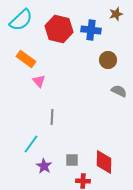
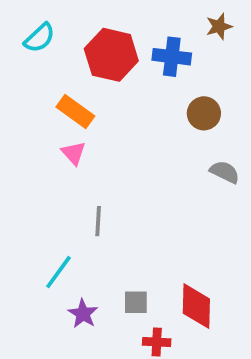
cyan semicircle: (21, 20) -> (40, 38), size x0.7
orange rectangle: (26, 59) -> (75, 111), moved

